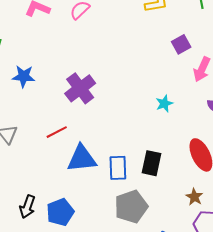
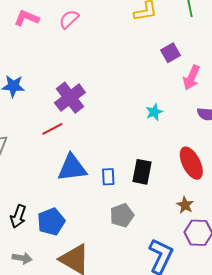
red line: (57, 132) -> (52, 129), moved
blue rectangle: (118, 168) -> (108, 177), size x0.7
gray pentagon: (131, 207) -> (122, 215), size x0.7

